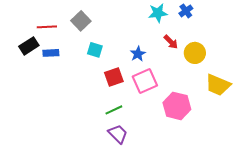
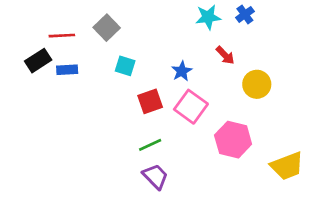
yellow circle: (195, 53) -> (257, 84), moved
pink square: (145, 81) -> (191, 107), turned -30
yellow trapezoid: (218, 85) -> (287, 166), moved, turned -44

